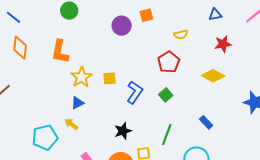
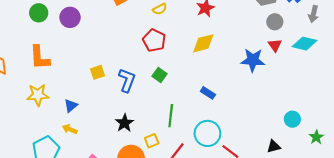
purple circle: (122, 26) -> (70, 17), moved
yellow diamond: (213, 76) -> (203, 43), turned -30
yellow star: (81, 77) -> (38, 95), moved, turned -30

